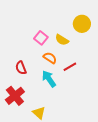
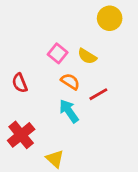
yellow circle: (82, 24) -> (110, 18), moved
red semicircle: (21, 68) -> (20, 83), moved

